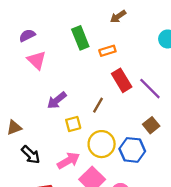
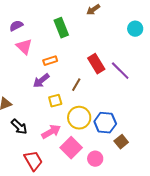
orange rectangle: (107, 51) -> (50, 61), moved
brown square: (151, 125) -> (121, 142), moved

